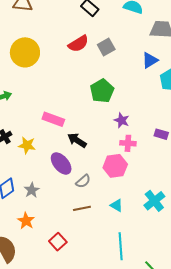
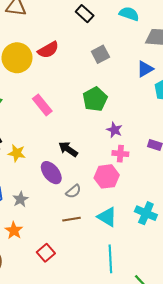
red semicircle: (78, 44) -> (48, 50), moved
pink rectangle: (53, 119) -> (42, 105), moved, turned 30
cyan cross: (154, 201) -> (146, 213), turned -30
cyan triangle: (117, 205) -> (107, 217), size x1.5

